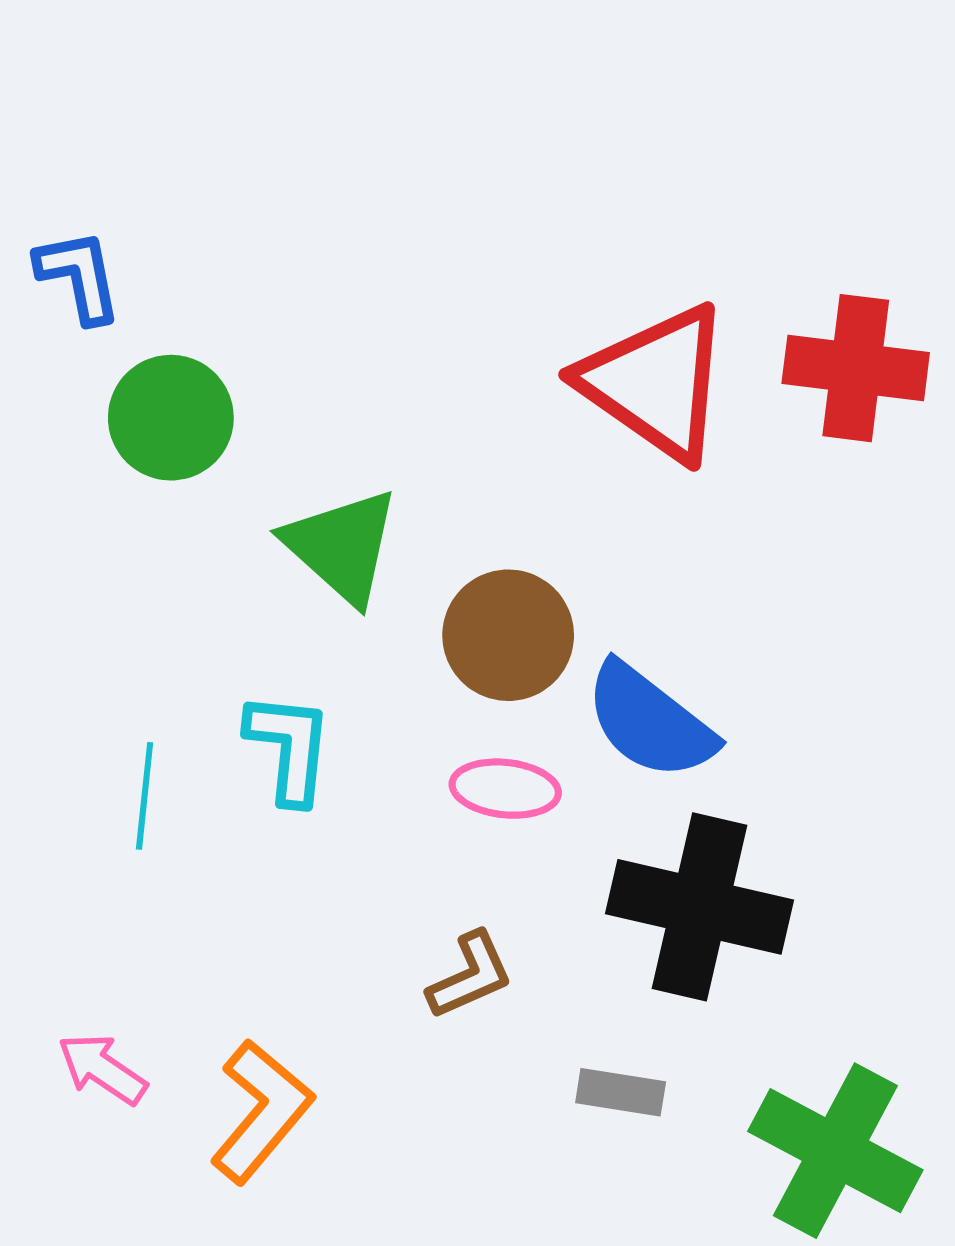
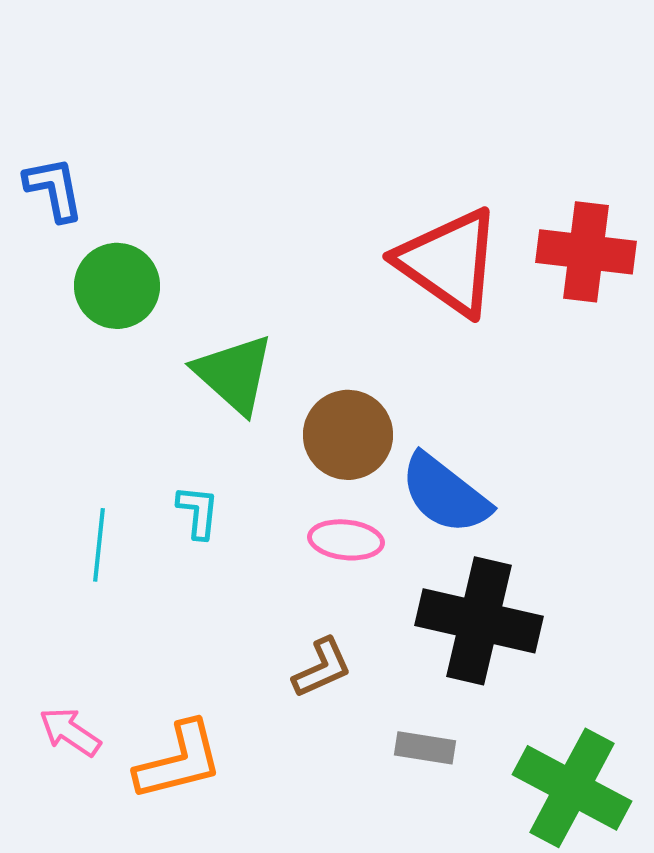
cyan L-shape: (289, 748) -> (198, 512), size x0.7
orange L-shape: (261, 1111) -> (179, 761), turned 36

